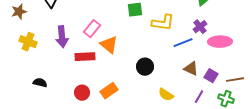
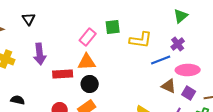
pink rectangle: (92, 29) -> (88, 37), moved
pink ellipse: (220, 42) -> (188, 70), moved
orange triangle: (109, 45) -> (87, 62), turned -42
black circle: (145, 67) -> (90, 84), moved

